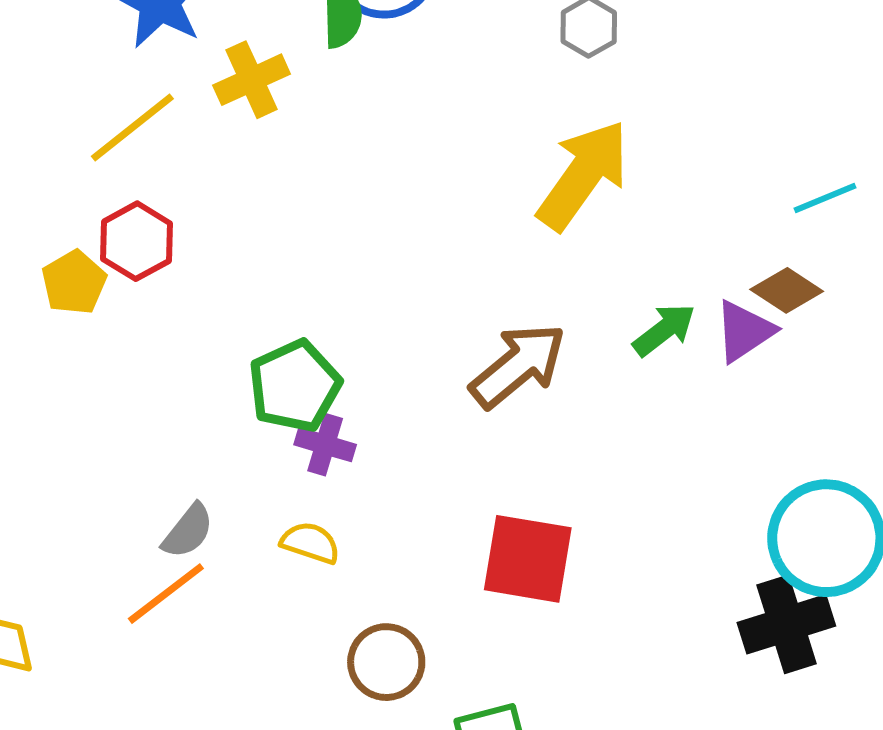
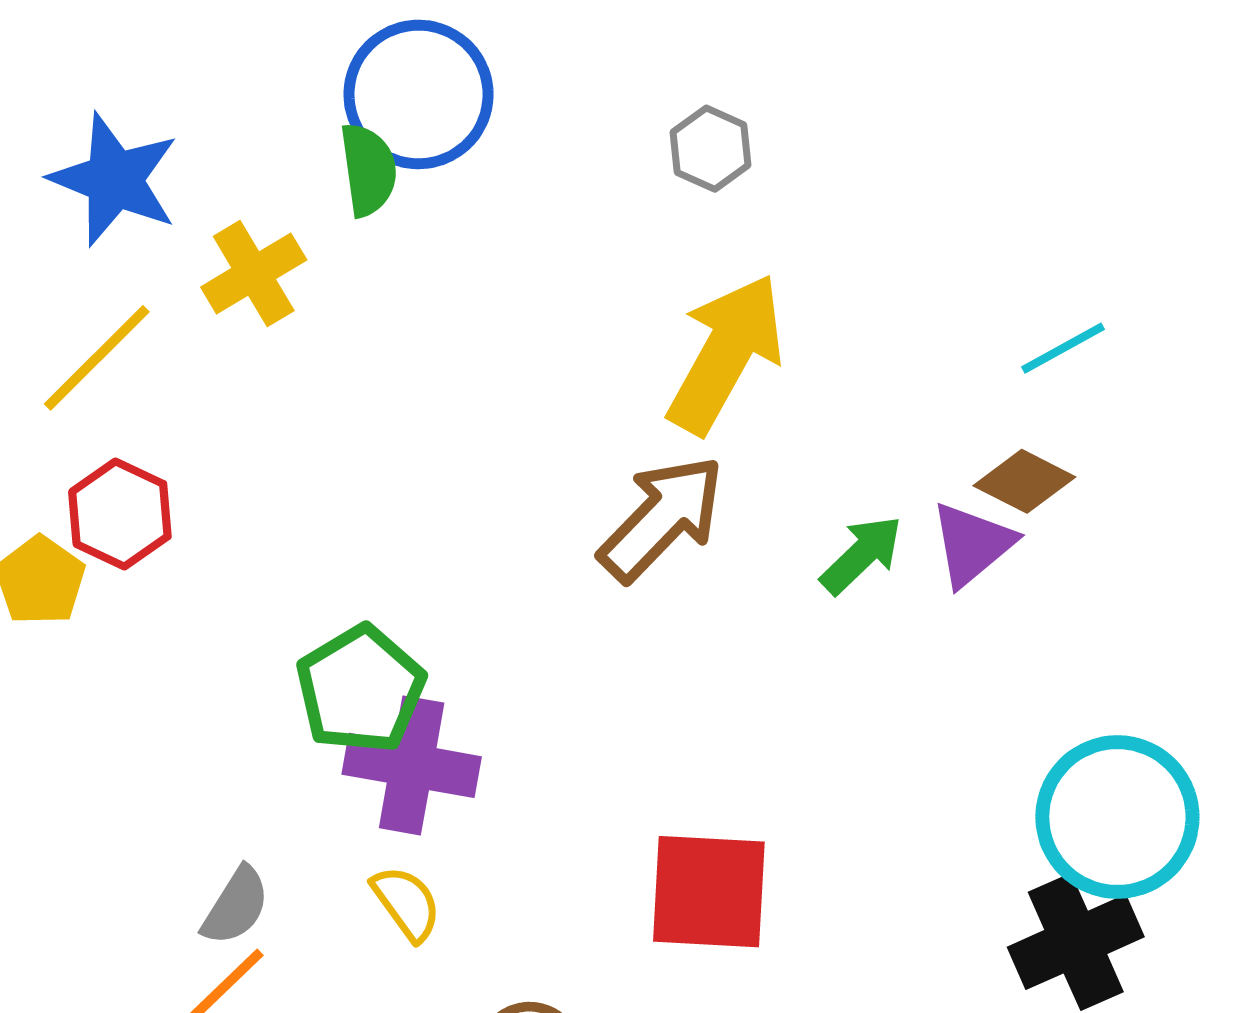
brown arrow: (518, 365) -> (662, 518), moved
purple cross: (325, 445) -> (412, 765), size x1.6
yellow semicircle: (310, 543) -> (406, 903), turned 42

